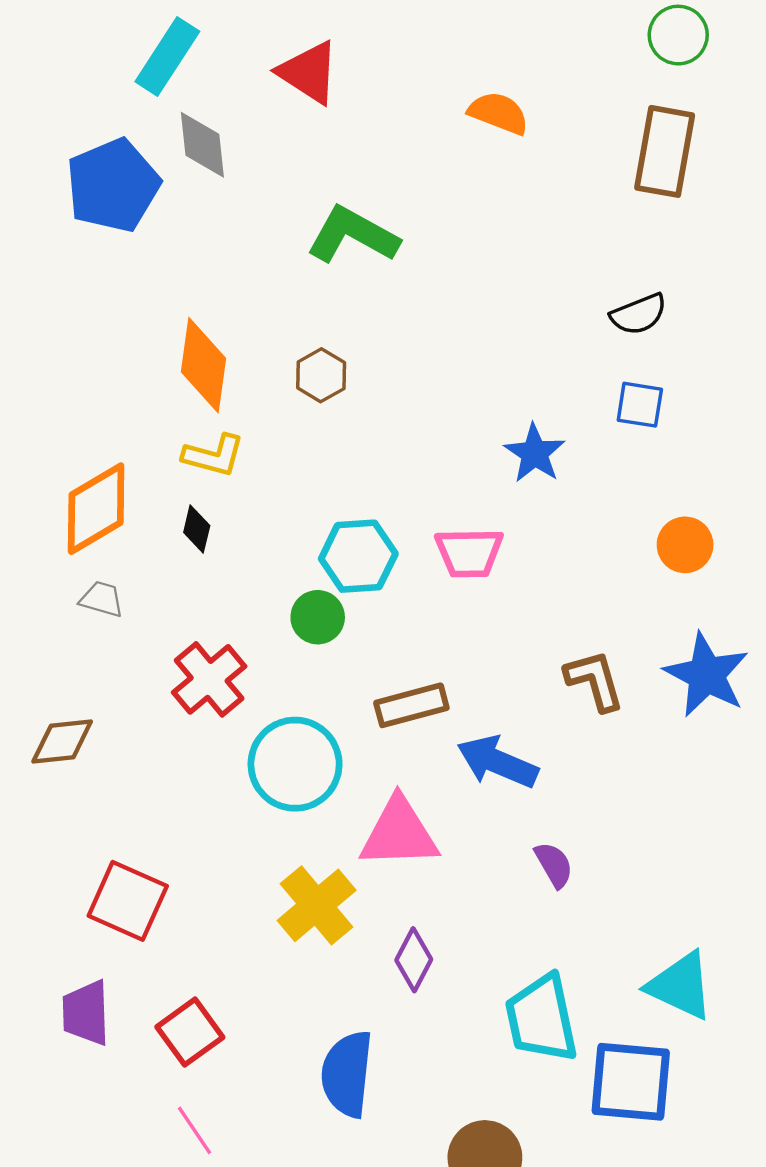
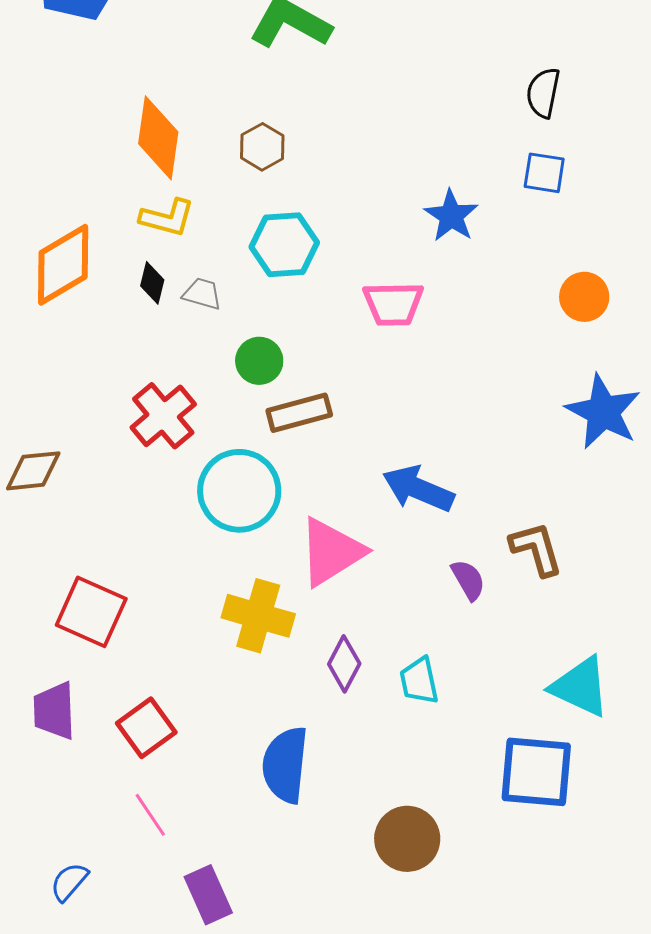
black semicircle: (639, 314) -> (543, 93), turned 123
cyan hexagon: (358, 556) -> (284, 245), moved
gray trapezoid: (102, 599) -> (202, 294), moved
brown L-shape: (595, 680) -> (536, 549), moved
brown rectangle: (411, 705) -> (299, 413), moved
pink triangle: (399, 833) -> (331, 552), turned -30
yellow cross: (317, 905) -> (258, 616), turned -34
cyan trapezoid: (541, 1018) -> (419, 681), moved, size x0.6

